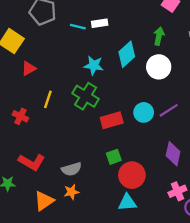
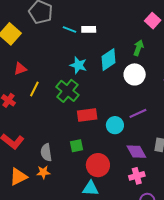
red triangle: (29, 69) -> (20, 69), moved
cyan circle: (144, 112) -> (115, 125), moved
purple diamond: (173, 154) -> (136, 152), turned -50
green square: (114, 157) -> (77, 146), moved
gray semicircle: (71, 169) -> (46, 152), turned 90
pink cross: (177, 191) -> (137, 176), moved

